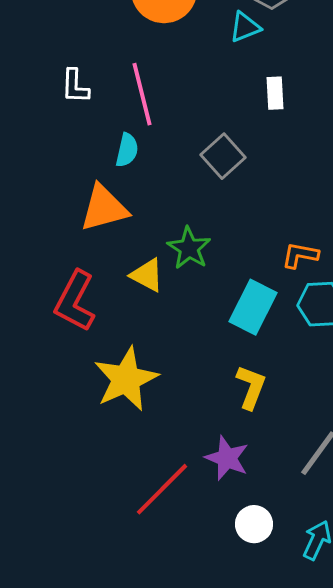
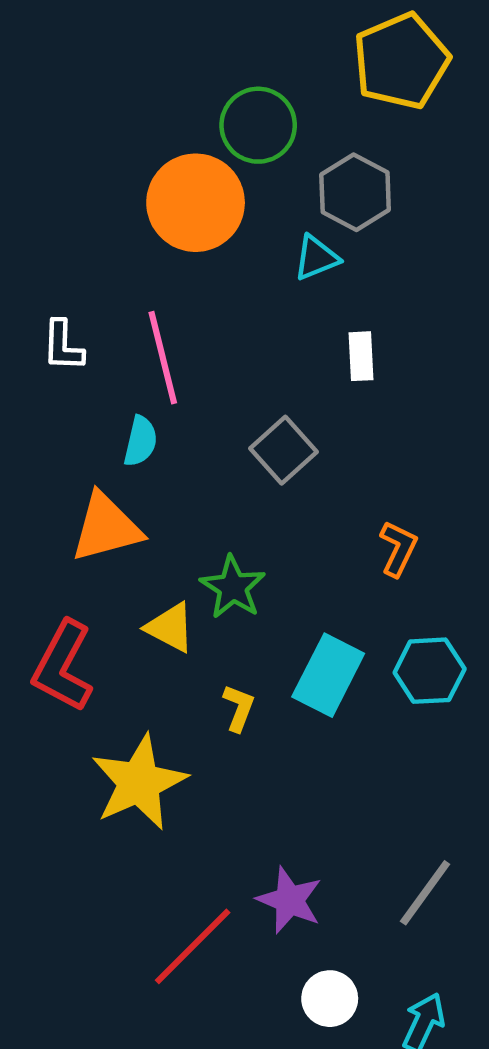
orange L-shape: (300, 255) -> (398, 548), moved, turned 105
yellow L-shape: (251, 387) -> (239, 708), moved, size x0.7

